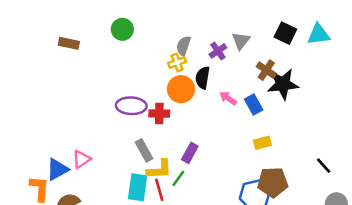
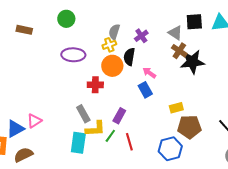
black square: (285, 33) -> (194, 22), turned -30
gray triangle: (241, 41) -> (175, 33), moved, turned -35
blue rectangle: (254, 104) -> (145, 90), moved
purple ellipse: (131, 106) -> (73, 55), moved
brown pentagon: (273, 182) -> (189, 127), moved
red line: (159, 190) -> (129, 142), moved

